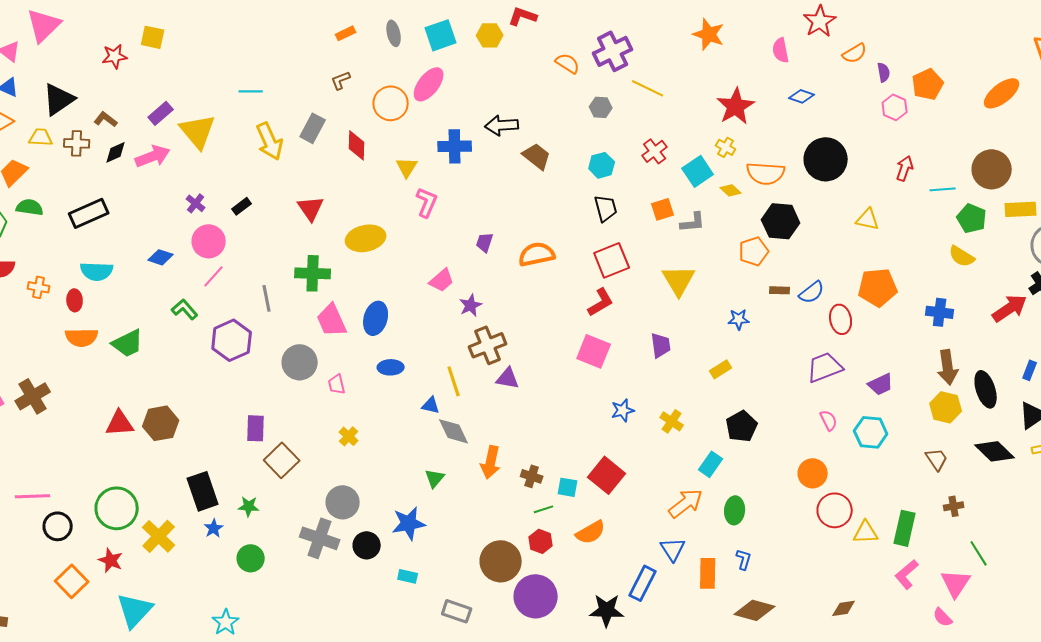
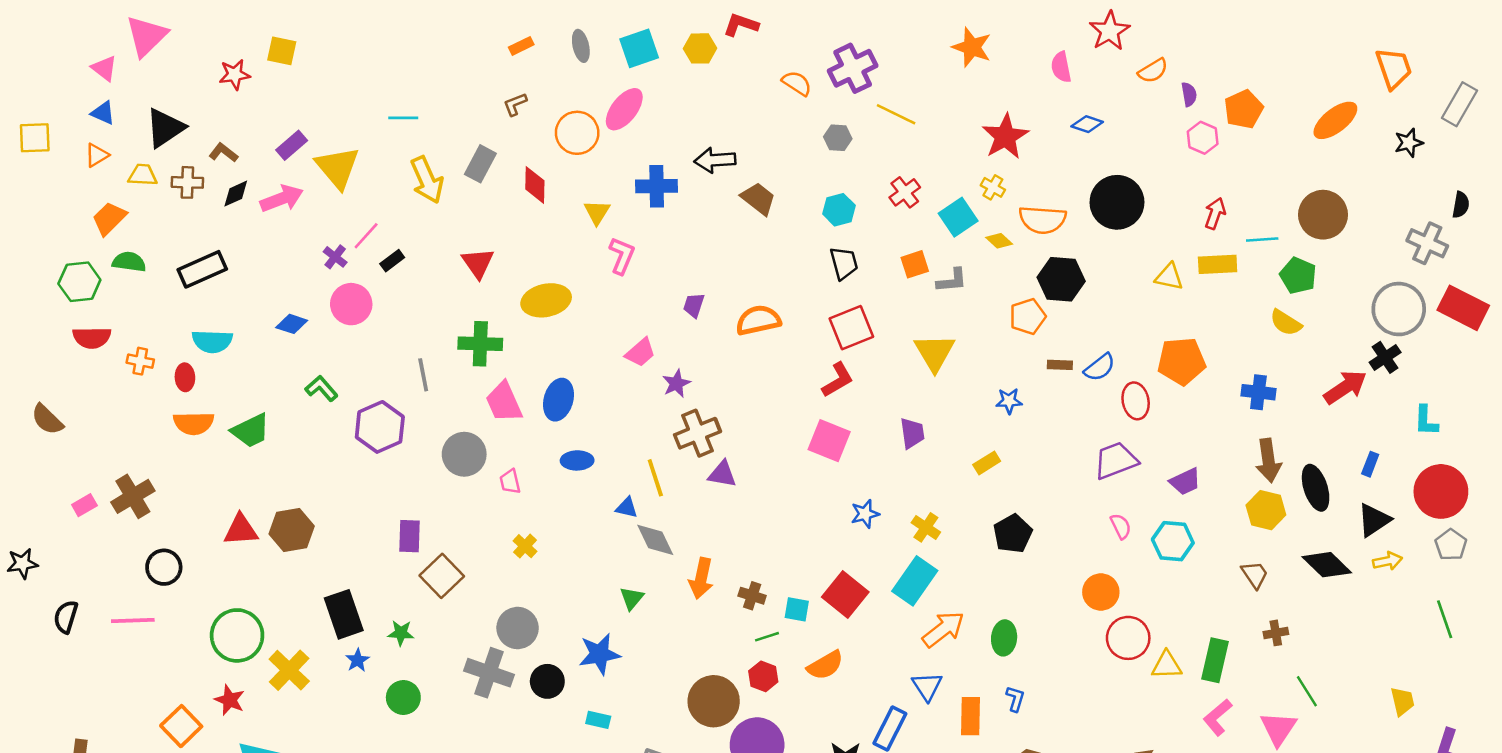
yellow rectangle: (1021, 209) -> (1218, 264), moved
pink line: (214, 276) -> (366, 236), moved
cyan rectangle: (711, 464) -> (915, 581), moved, size x1.5
black circle: (58, 526) -> (164, 567), moved

